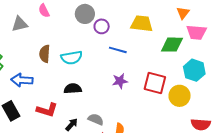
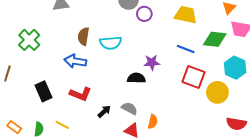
blue line: (118, 50) -> (186, 49), moved
blue arrow: (22, 80) -> (75, 61), moved
purple star: (120, 81) -> (152, 62), moved
black semicircle: (73, 89) -> (136, 78), moved

